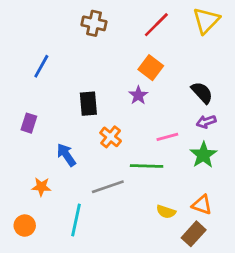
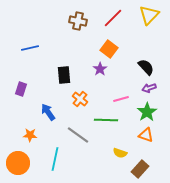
brown cross: (94, 23) -> (78, 21), moved
blue line: (41, 66) -> (30, 48), turned 48
gray line: (108, 187) -> (78, 135), turned 55
orange triangle: (202, 205) -> (146, 135), moved
orange circle: (25, 226) -> (18, 163), size x1.5

